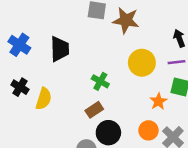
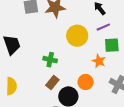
orange circle: (148, 130) -> (86, 82), moved

